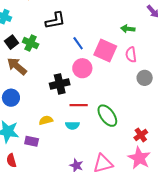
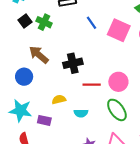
brown arrow: (17, 66) -> (39, 55), moved
pink circle: (82, 68) -> (118, 82), moved
green ellipse: (107, 116) -> (117, 110), moved
cyan semicircle: (72, 125) -> (81, 113), moved

